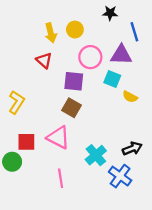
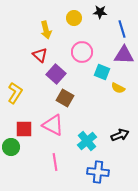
yellow circle: (75, 30) -> (74, 18), moved
purple triangle: (121, 55) -> (124, 55), moved
purple square: (74, 81) -> (56, 74), moved, turned 36
blue cross: (120, 176) -> (98, 172), moved, turned -30

